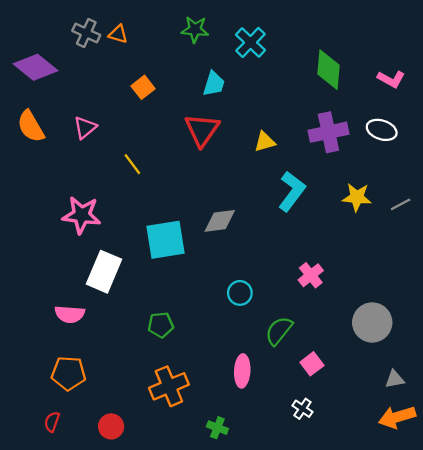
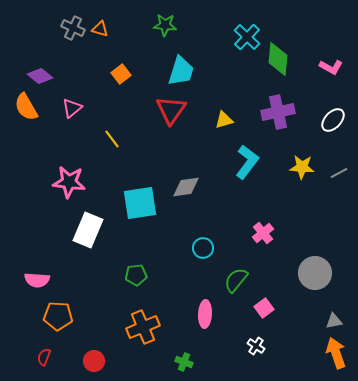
cyan cross: (250, 42) -> (247, 37), moved
purple diamond: (35, 67) -> (40, 76), moved, size x0.7
cyan trapezoid: (214, 84) -> (181, 71), size x1.4
white ellipse: (382, 130) -> (333, 120), moved, turned -65
pink semicircle: (70, 314) -> (37, 280), moved
orange arrow: (397, 417) -> (336, 353), turned 88

